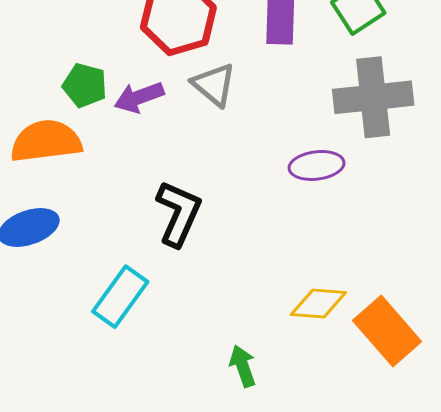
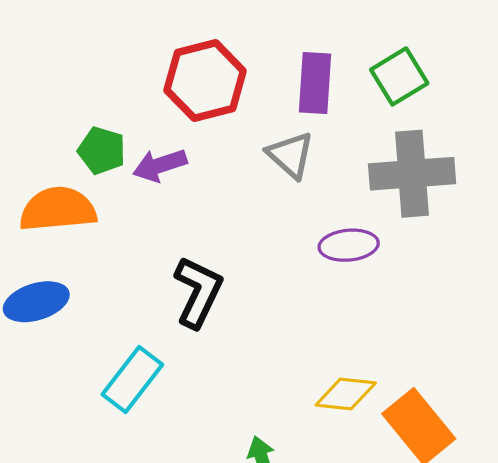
gray triangle: (214, 85) -> (290, 155), moved

